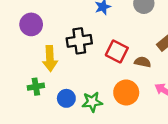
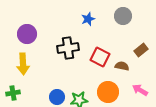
yellow arrow: (50, 58) -> (23, 64), moved
green cross: (36, 87) -> (13, 93), moved

